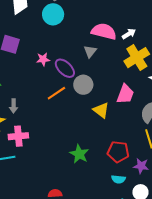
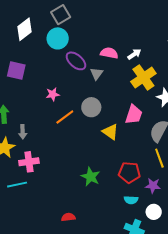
pink semicircle: (104, 31) -> (109, 53), size x0.7
pink star: (43, 59) -> (53, 94), moved
purple ellipse: (65, 68) -> (76, 61), moved

